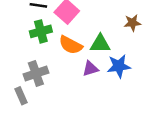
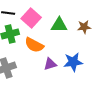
green triangle: (100, 44) -> (59, 25), moved

